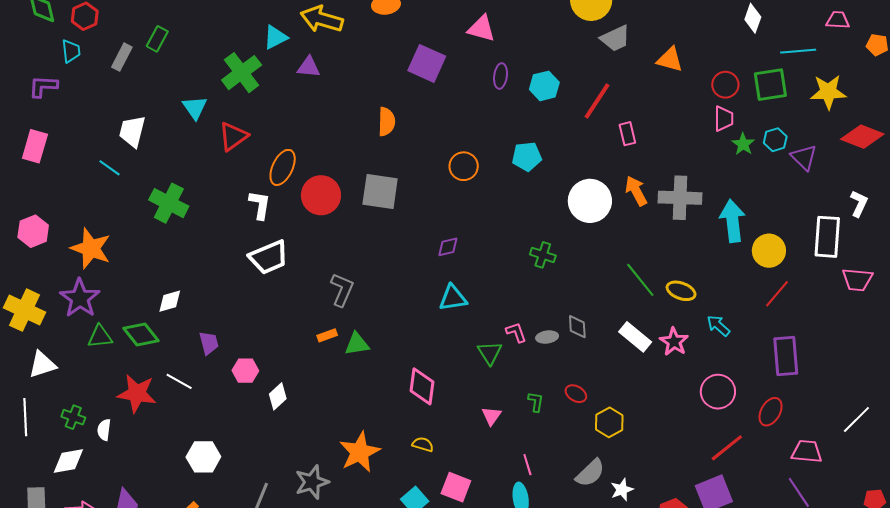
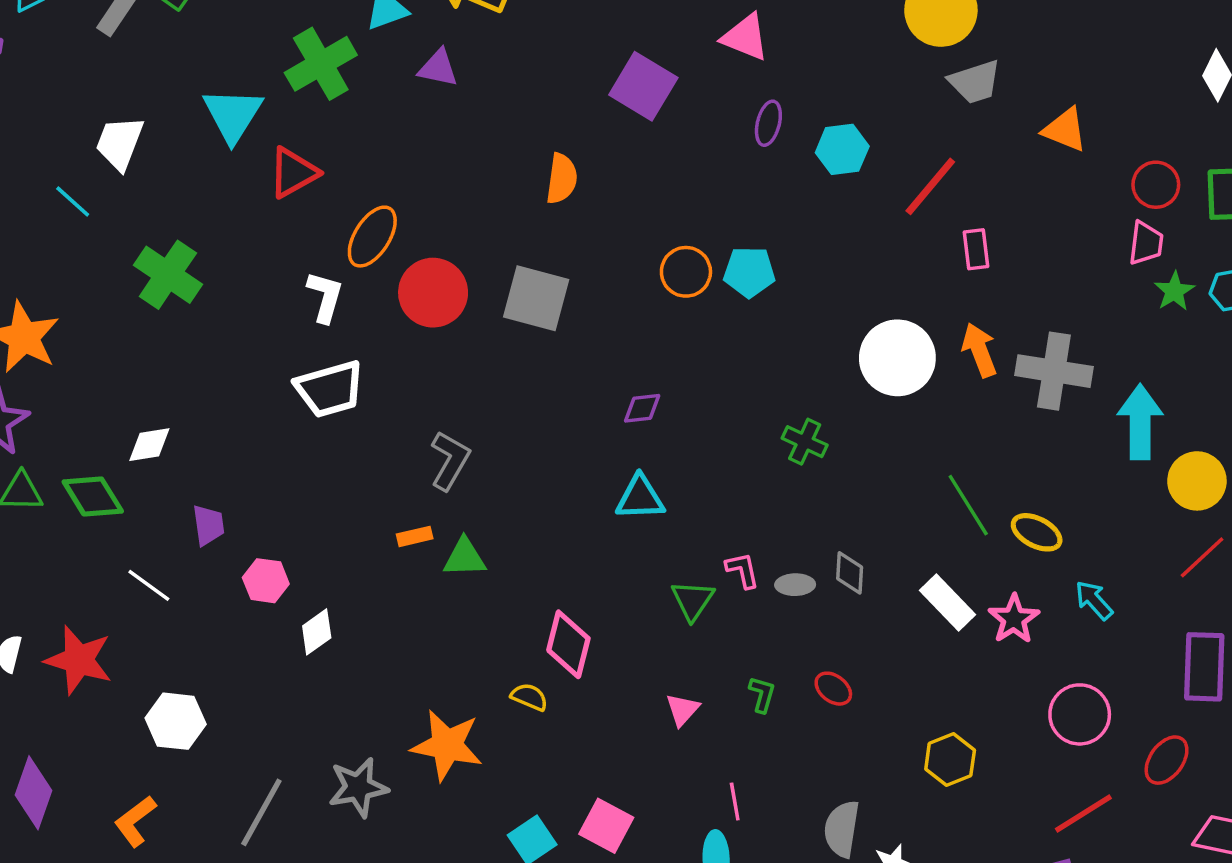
cyan triangle: (195, 108) -> (233, 115), size x1.4
cyan pentagon: (527, 157) -> (749, 272), moved
red star: (137, 393) -> (79, 660), moved
yellow hexagon: (609, 422) -> (950, 760), moved
yellow semicircle: (423, 444) -> (529, 697), moved
orange star: (360, 452) -> (447, 745), turned 30
gray semicircle: (590, 473) -> (842, 829), turned 136

